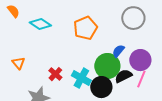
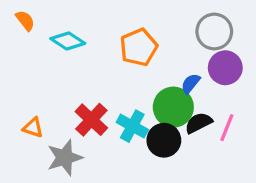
purple circle: (140, 60) -> (225, 68), moved
orange triangle: (18, 63) -> (33, 128), moved, turned -32
red cross: (55, 74) -> (91, 120), size x1.5

